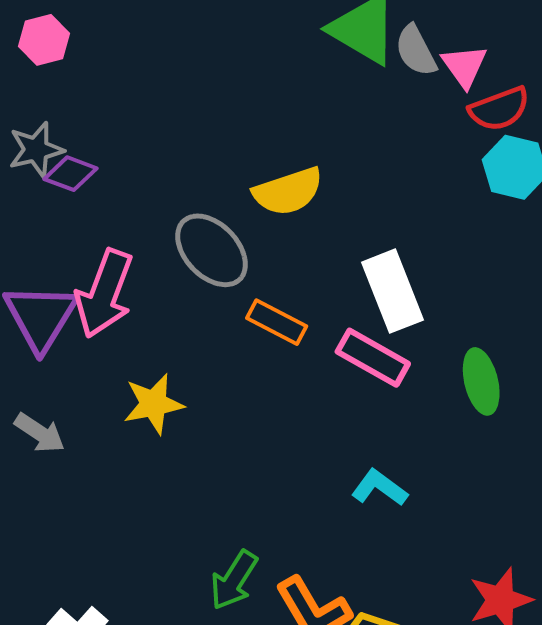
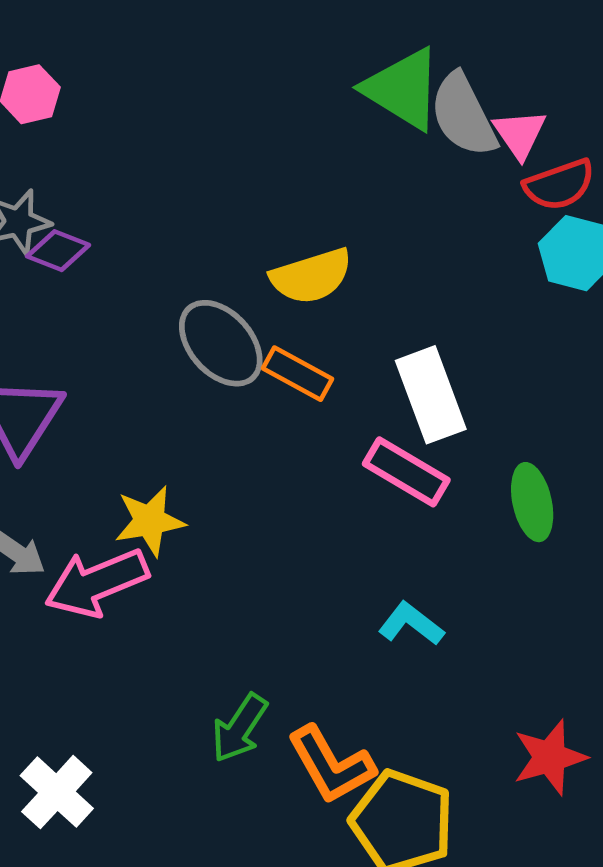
gray semicircle: (416, 51) -> (463, 115), size x1.4
pink arrow: (104, 294) -> (97, 583), moved, turned 46
orange rectangle: (277, 322) -> (298, 374), moved

